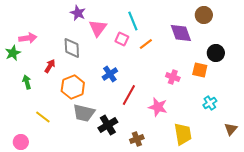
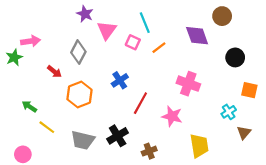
gray diamond: (72, 48) -> (78, 52), turned 30
red arrow: (50, 66) -> (54, 72), turned 96
orange square: (200, 70) -> (249, 90), moved
pink cross: (173, 77) -> (188, 84), size x1.5
green arrow: (27, 82) -> (29, 106), moved, turned -40
gray trapezoid: (84, 113) -> (83, 140), moved
brown triangle: (231, 129) -> (244, 133), moved

